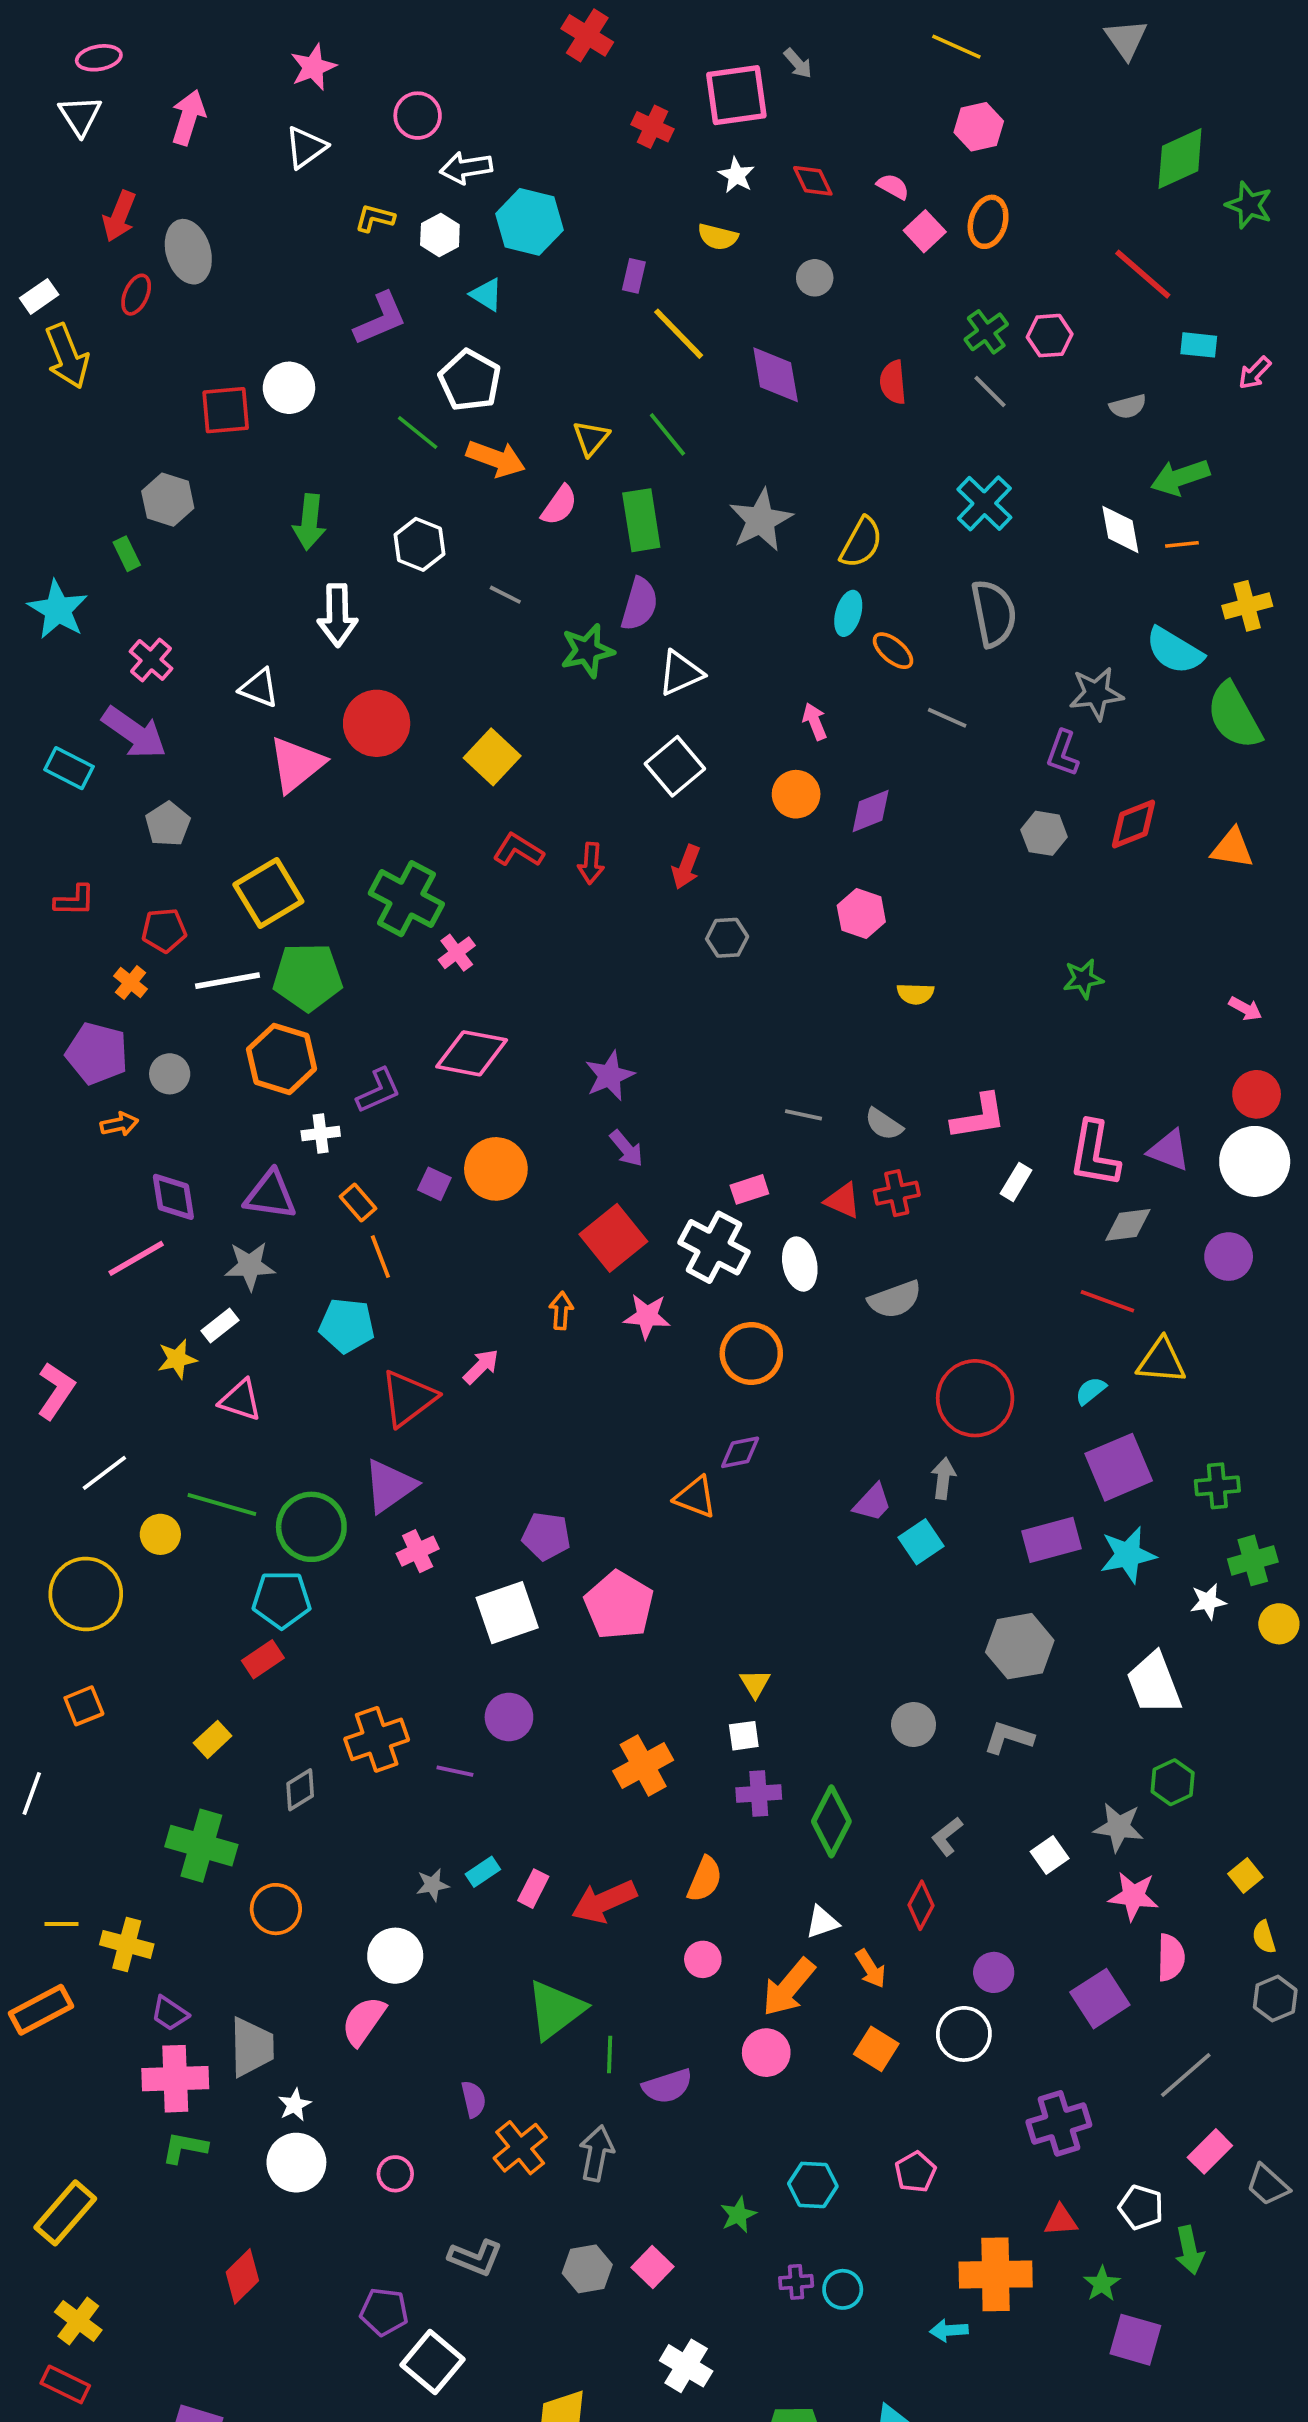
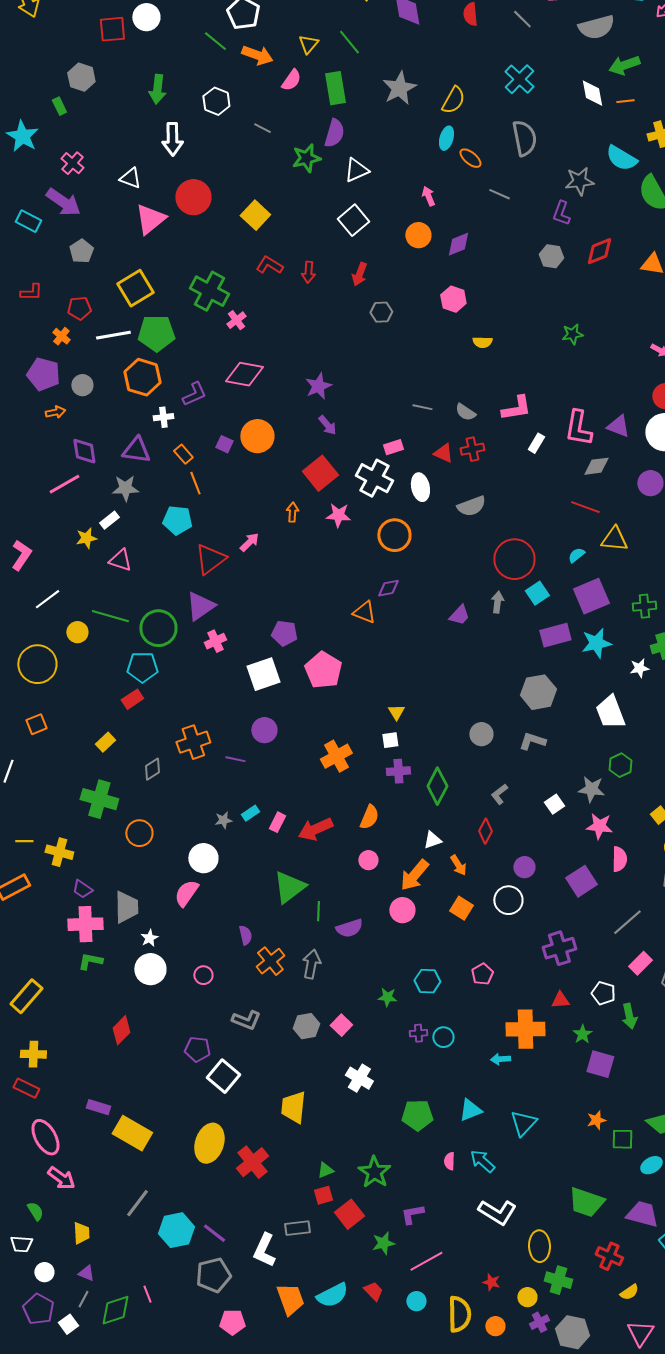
gray semicircle: (1128, 406) -> (596, 27), size x1.8
cyan square: (921, 1542) -> (537, 593), moved
green star: (738, 2215) -> (387, 997), turned 30
yellow cross: (78, 2321) -> (33, 1054), turned -35

